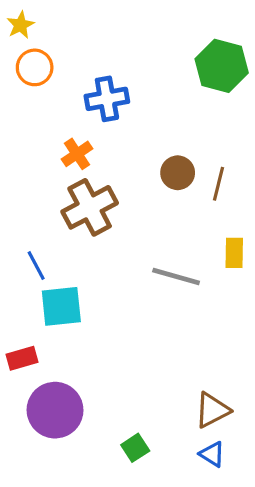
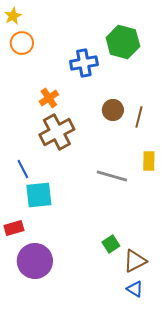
green hexagon: (222, 66) -> (123, 42), moved
blue cross: (107, 99) -> (84, 63), moved
green square: (135, 448) -> (111, 244), moved

